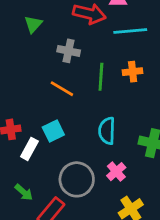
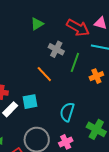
orange cross: (133, 72) -> (96, 76), turned -32
green line: (101, 77) -> (75, 62), moved

